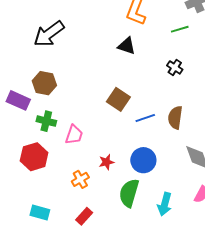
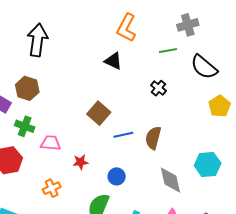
black arrow: (49, 34) -> (37, 40), turned 128
pink trapezoid: (74, 135) -> (51, 143), turned -110
blue circle: (143, 160) -> (117, 176), size x0.7
red star: (106, 162) -> (80, 162), moved

